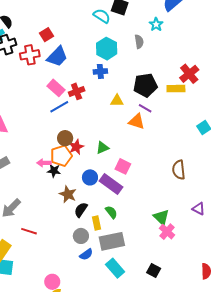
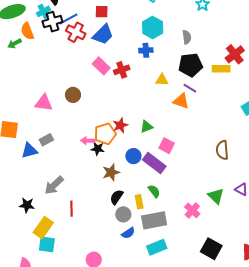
red square: (47, 35) -> (102, 12), moved, turned 32
gray semicircle: (139, 42) -> (187, 37), moved
red cross: (30, 55) -> (76, 32), turned 36
blue line: (59, 107) -> (68, 19), moved
brown circle: (65, 138) -> (73, 95), moved
brown star: (68, 194) -> (111, 172), turned 30
black semicircle: (81, 210) -> (117, 197), moved
green triangle: (161, 217) -> (216, 196), moved
red line: (29, 231) -> (71, 209), turned 70
pink cross: (167, 232) -> (192, 210), moved
cyan rectangle: (115, 268) -> (157, 247), turned -72
black square: (154, 271) -> (211, 249), moved, size x1.5

